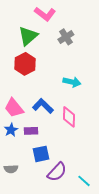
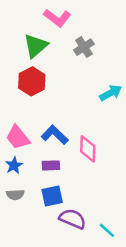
cyan arrow: (72, 82) -> (111, 93), moved, turned -42
purple rectangle: (31, 131) -> (51, 165), moved
gray semicircle: (11, 169) -> (15, 195), moved
purple semicircle: (57, 172) -> (73, 219), turned -110

